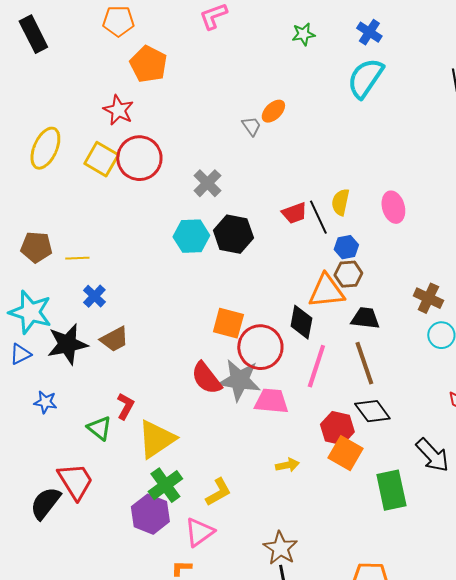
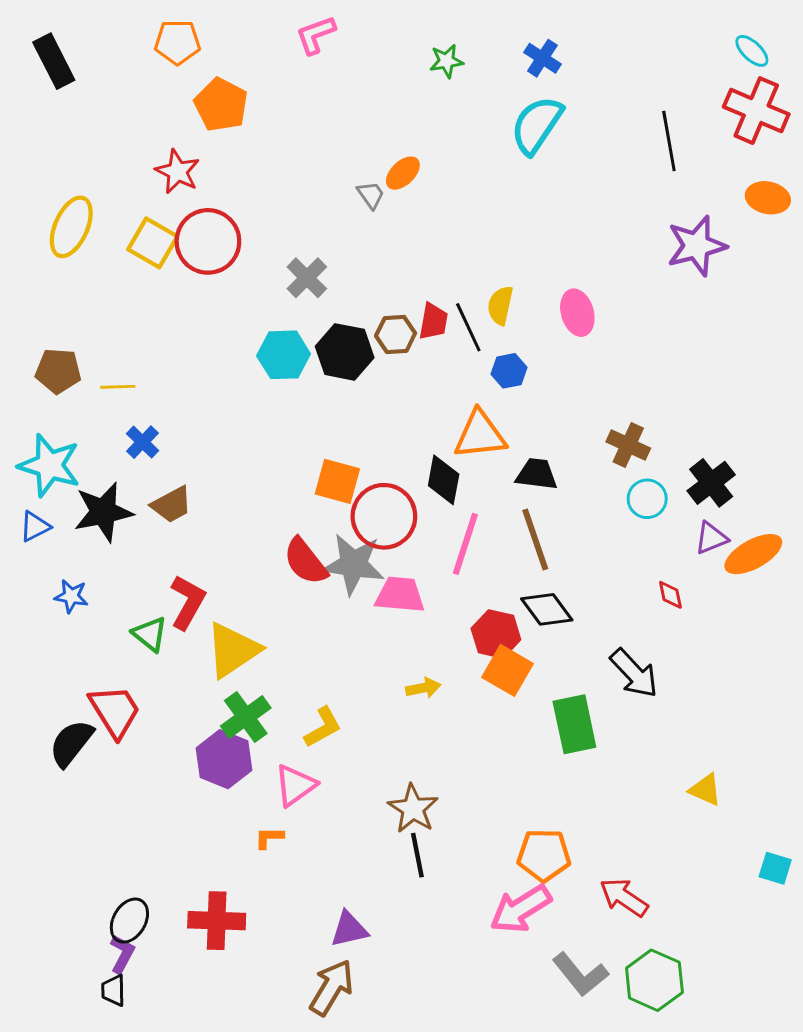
red trapezoid: (294, 213) -> (433, 321), turned -60
brown hexagon: (348, 274) -> (396, 334), moved
red L-shape: (125, 406) -> (188, 602), size x1.4

